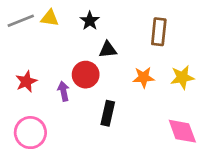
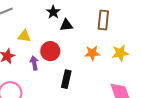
yellow triangle: (50, 18) -> (24, 36), moved
black triangle: (108, 50) -> (66, 25), moved

